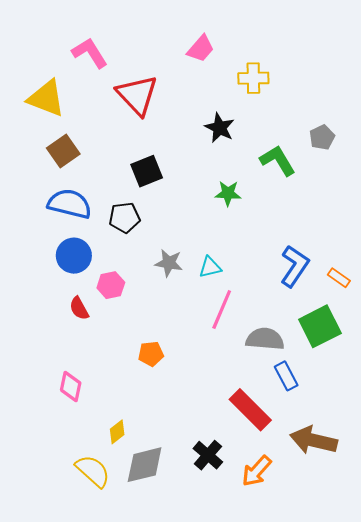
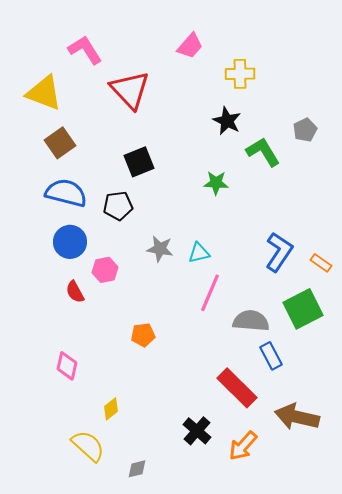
black star: (220, 128) -> (227, 121), moved
gray diamond: (145, 465) -> (137, 469), moved, size x0.5

